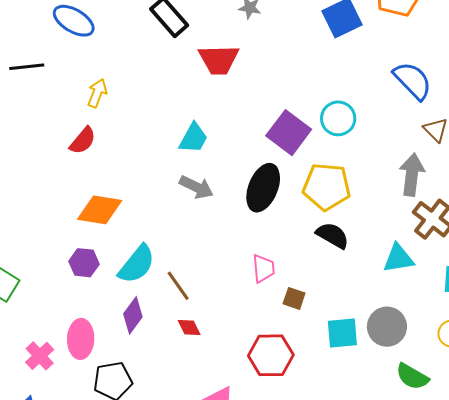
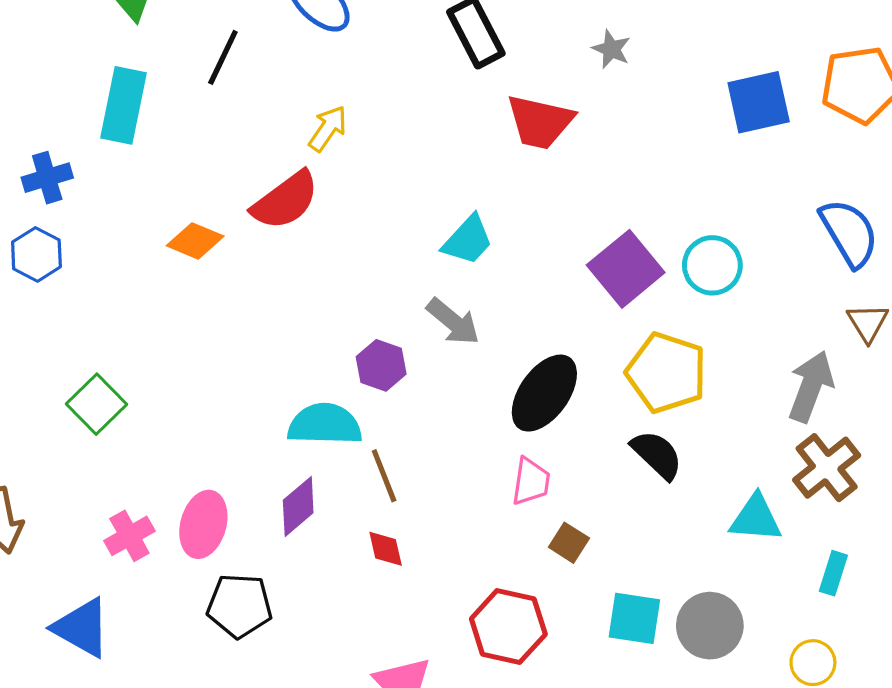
black line: (27, 67) -> (223, 57), turned -72
red semicircle: (83, 141) -> (285, 201), size x1.4
black ellipse: (263, 188) -> (544, 393), moved
orange diamond: (100, 210) -> (195, 241), moved, size x0.7
purple hexagon: (84, 263) -> (381, 365), moved
cyan semicircle: (137, 264) -> (325, 424), turned -141

